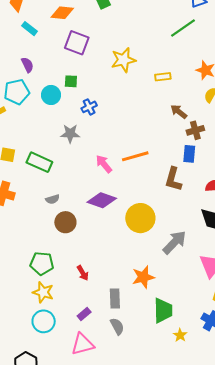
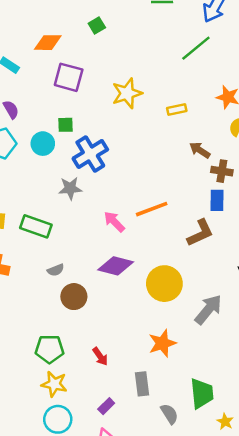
blue cross: (89, 107) -> (90, 154), size x1.8
brown cross: (195, 130) -> (222, 171), turned 30
brown L-shape: (173, 179) -> (200, 233), turned -125
orange star: (143, 277) -> (162, 343), moved
gray semicircle: (117, 326) -> (169, 414), moved

